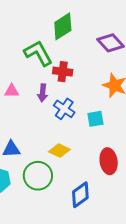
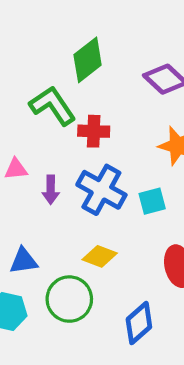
purple arrow: (43, 93) -> (51, 190), moved
blue cross: (64, 109) -> (101, 190), size x1.4

